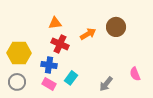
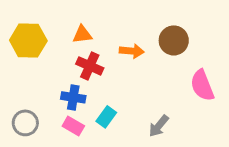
orange arrow: (88, 34) -> (132, 51), turned 35
yellow hexagon: (19, 53) -> (28, 40), moved
pink semicircle: (135, 74) -> (202, 85), moved, size x1.5

